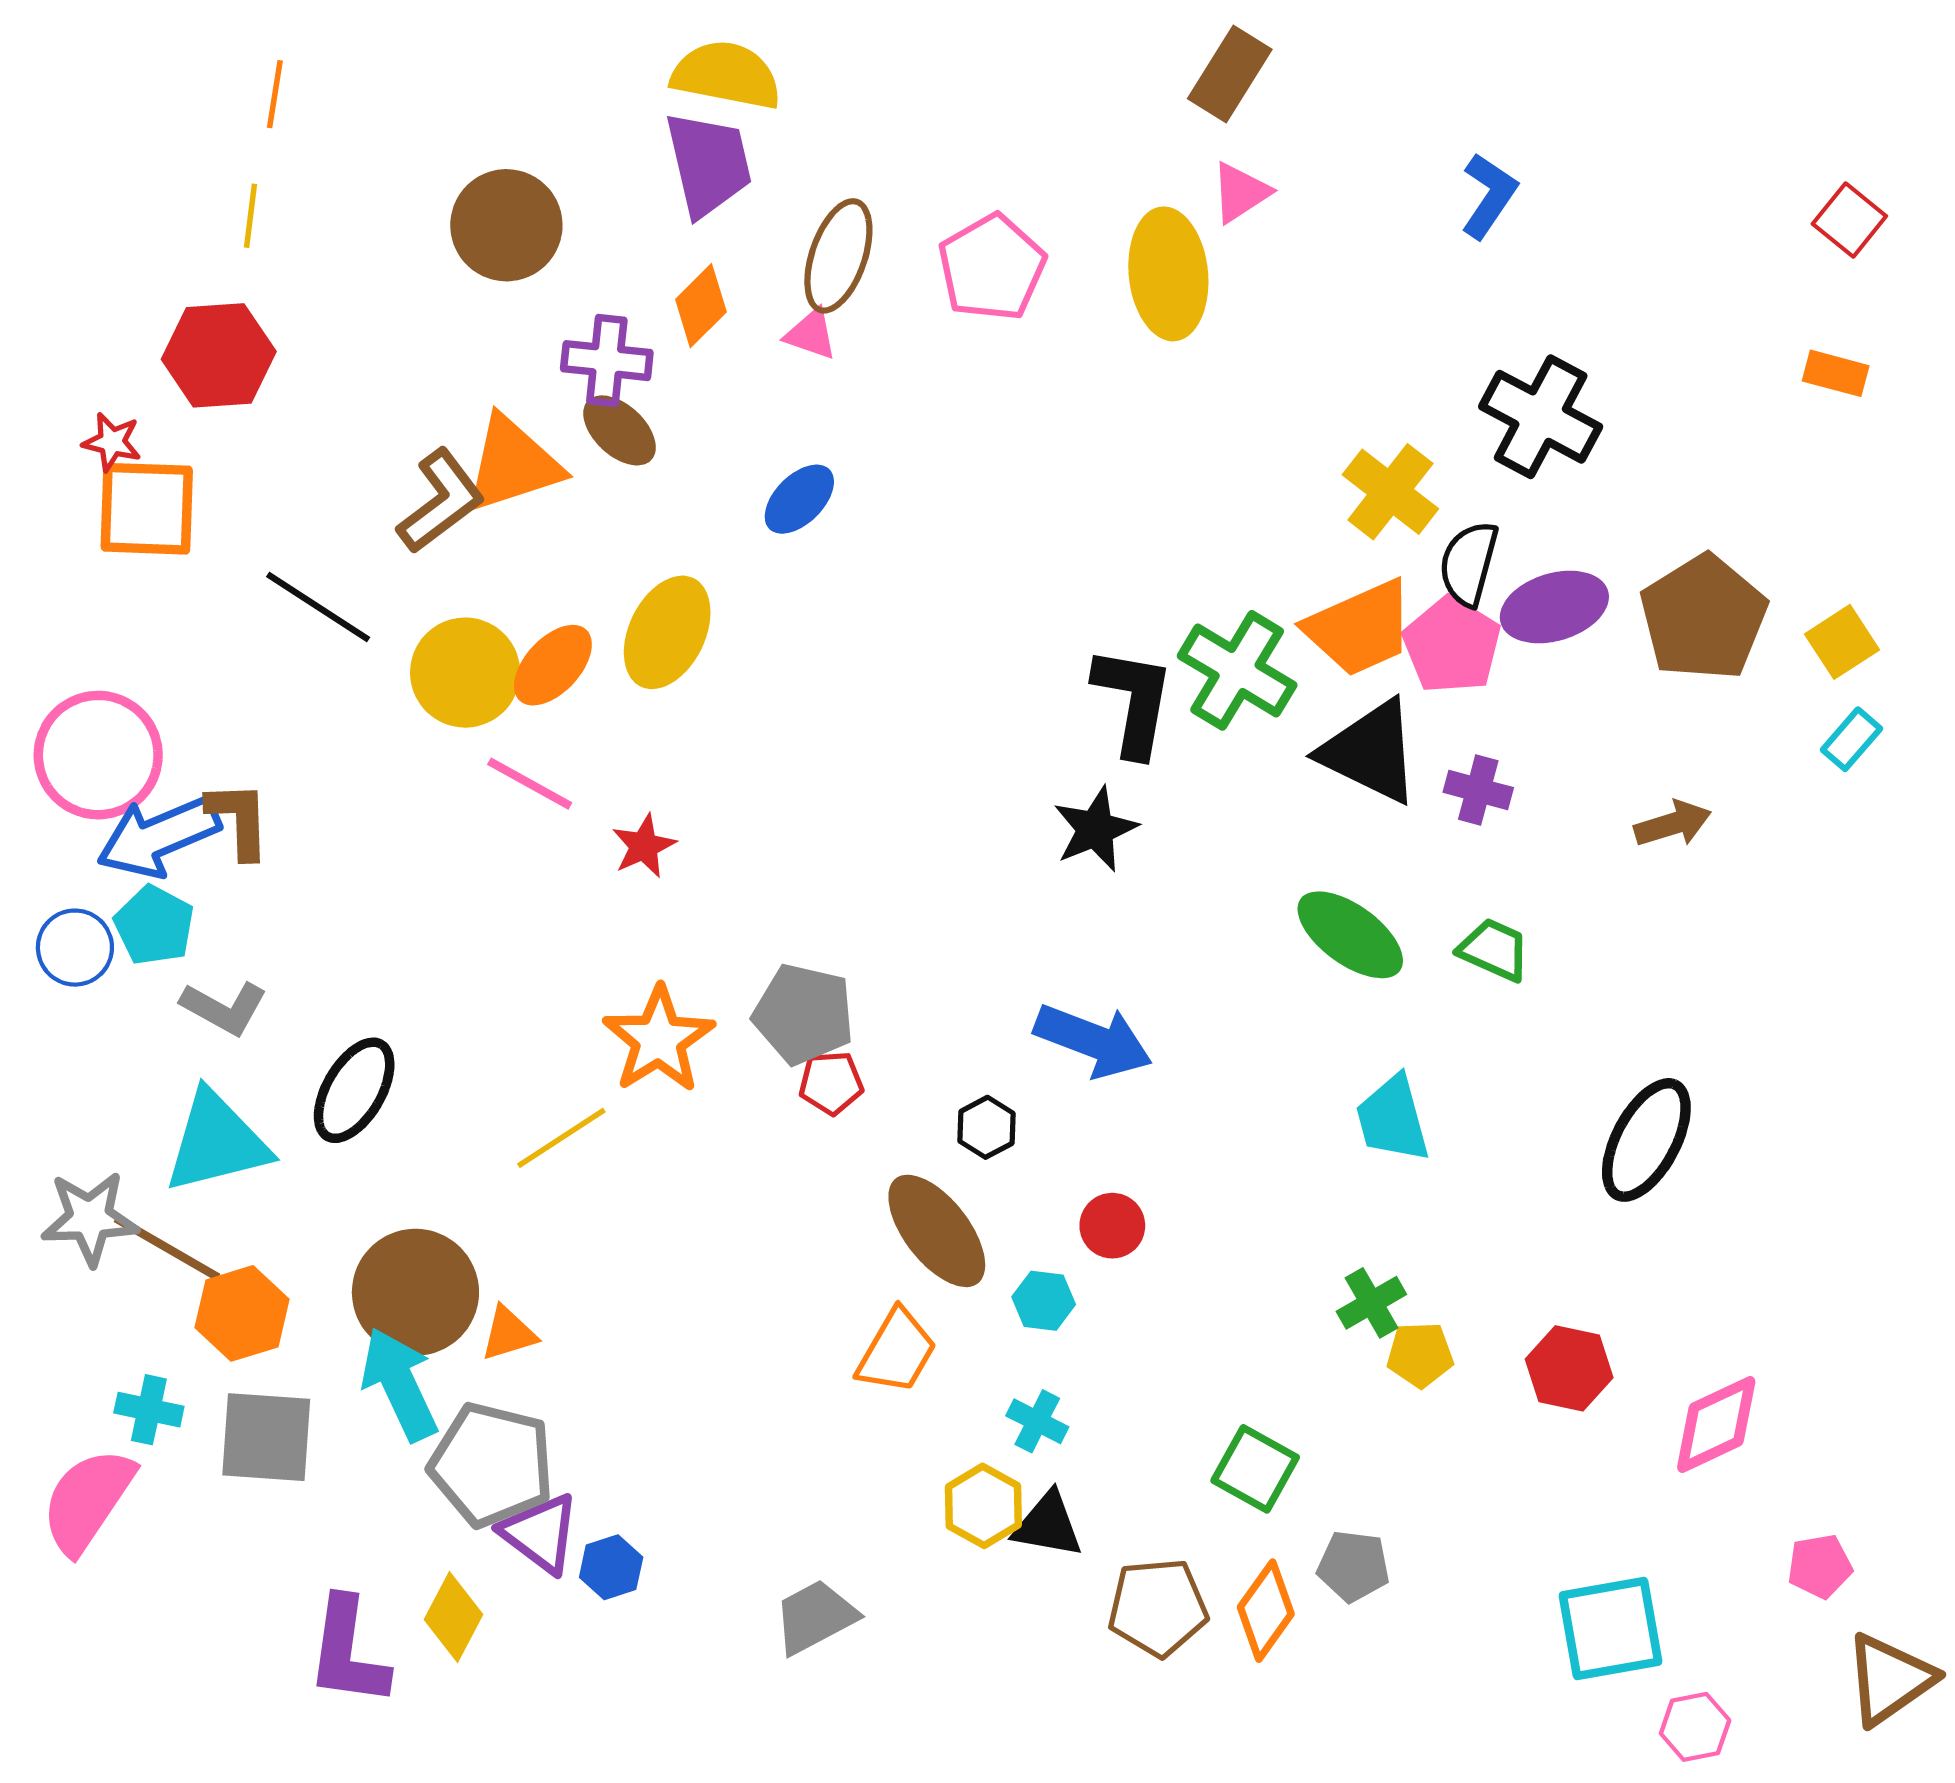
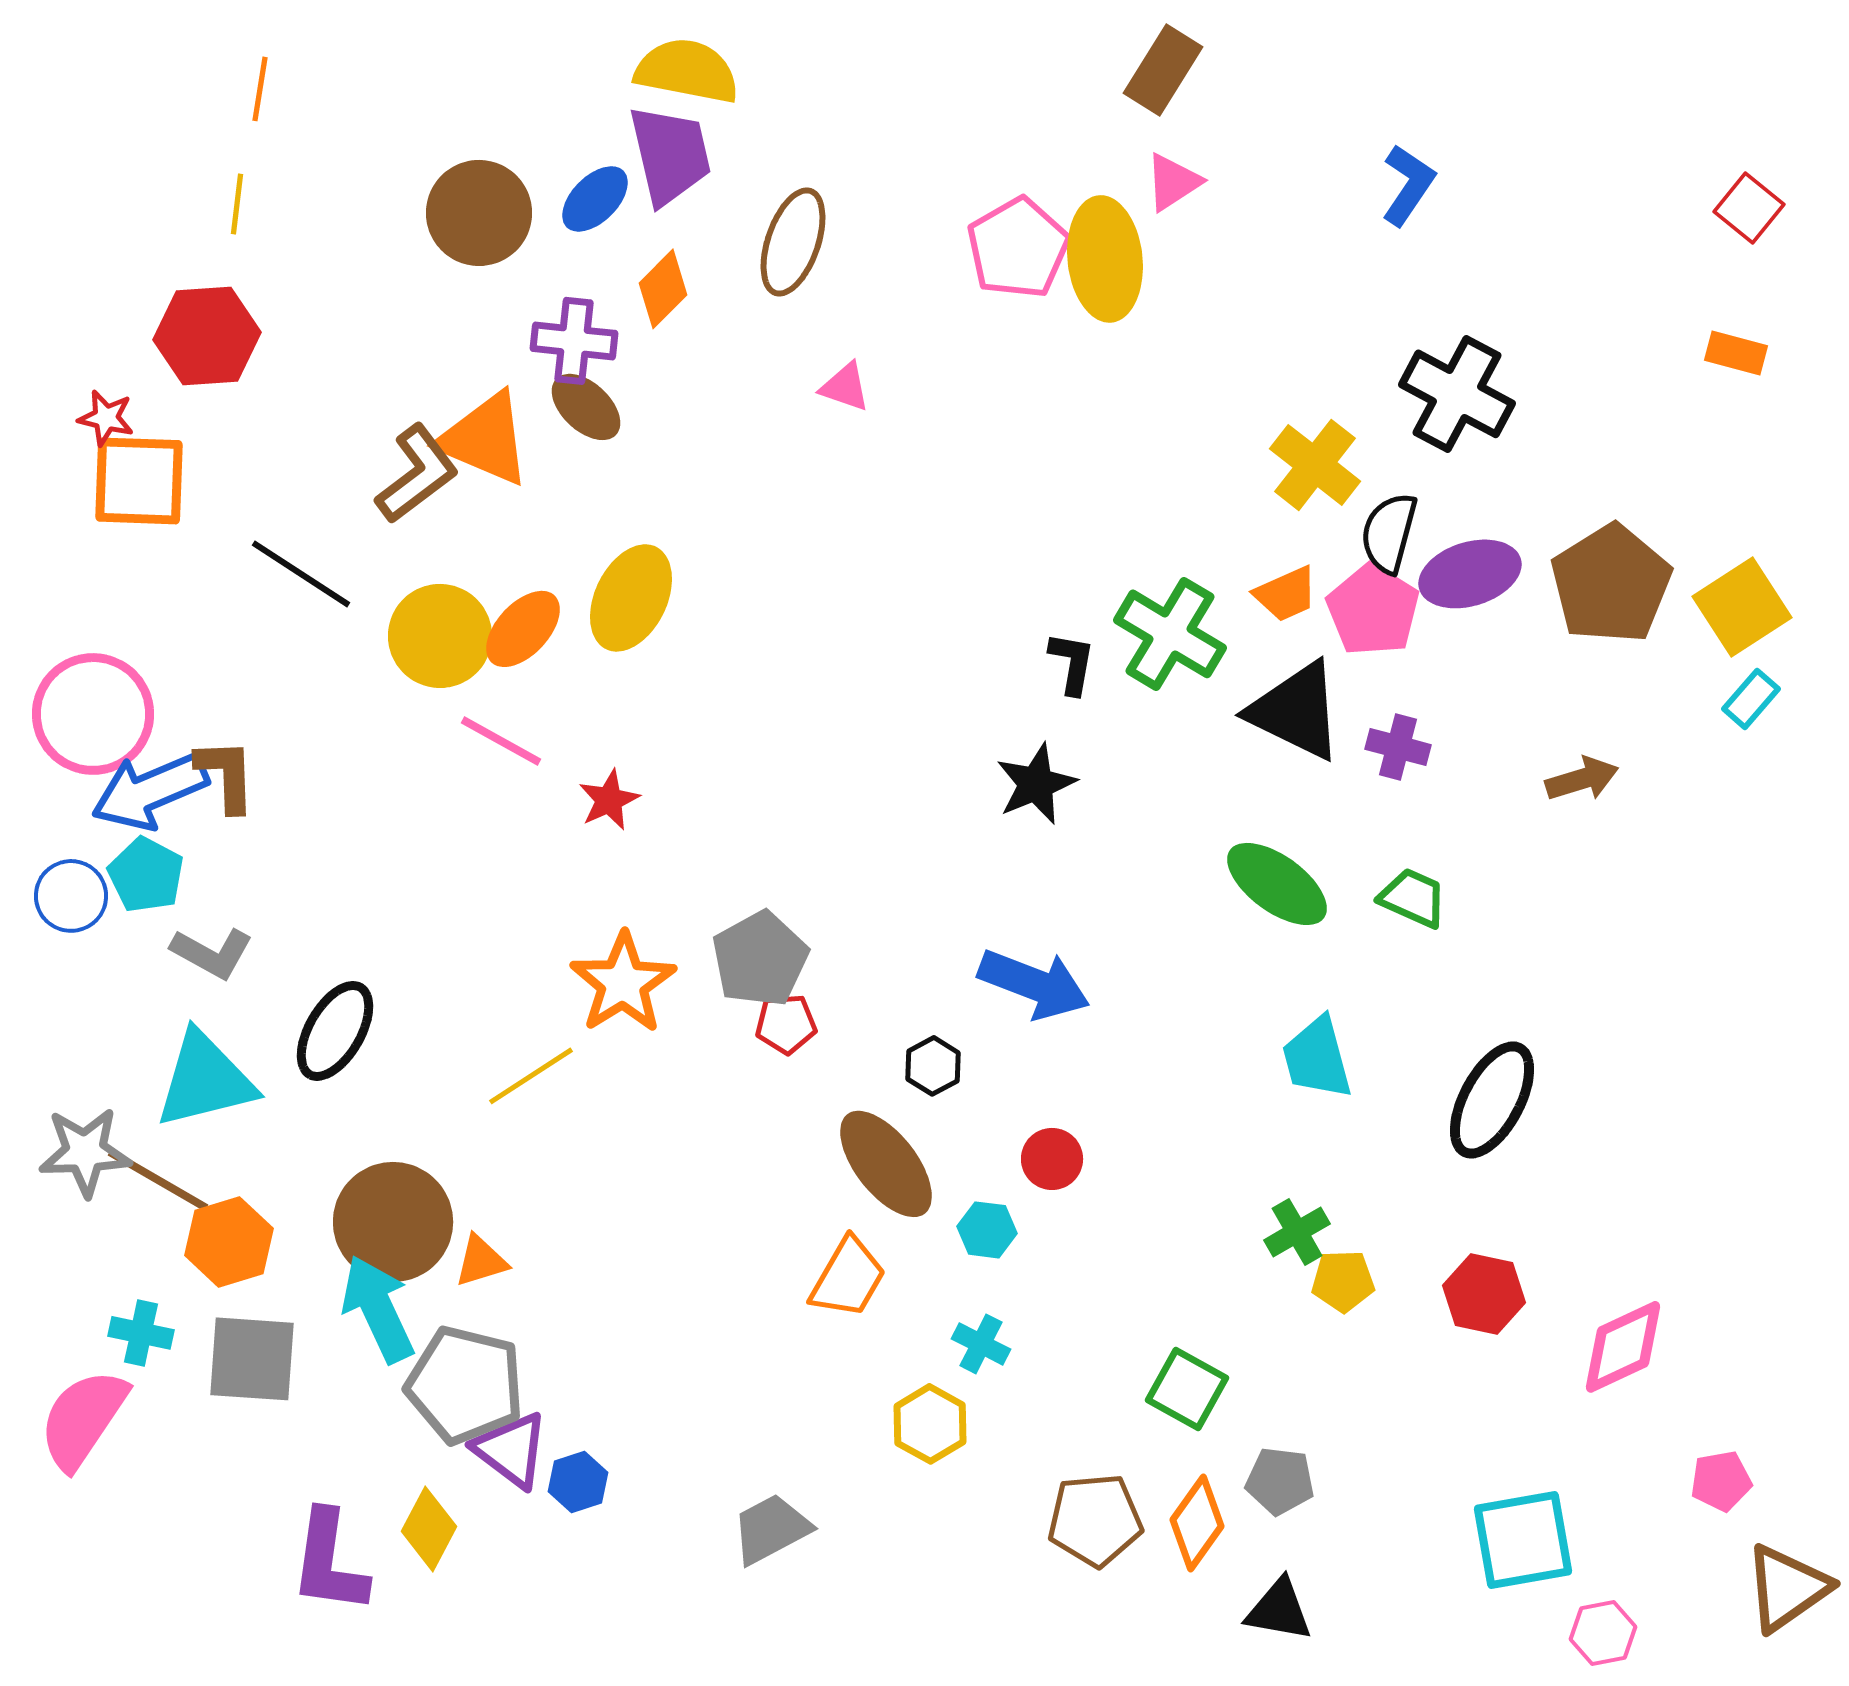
pink pentagon: (992, 268) -> (1018, 248), moved
pink triangle: (811, 334) -> (845, 387), moved
orange triangle: (513, 464) -> (485, 439), turned 41
blue ellipse: (799, 499) -> (595, 199), moved
orange trapezoid: (1360, 628) -> (1286, 594), size x0.6
yellow square: (1842, 642) -> (1742, 607), size x1.4
black L-shape: (1133, 701) -> (1072, 663), size x0.6
gray pentagon: (804, 1014) -> (760, 959), turned 30
black ellipse: (1646, 1140) -> (1492, 1100), moved
black triangle: (1048, 1525) -> (1279, 1610), moved

